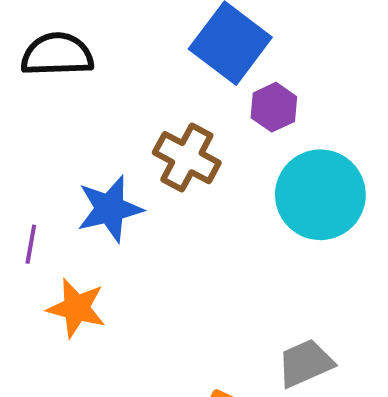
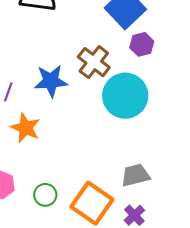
cyan circle: (320, 195) -> (125, 96), moved

